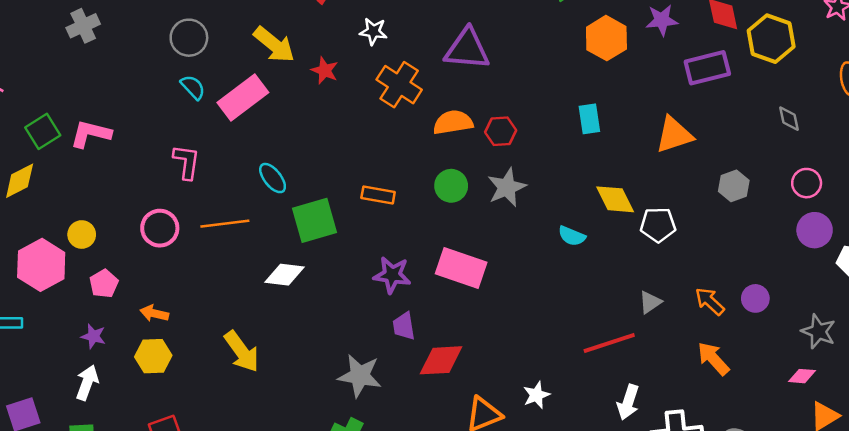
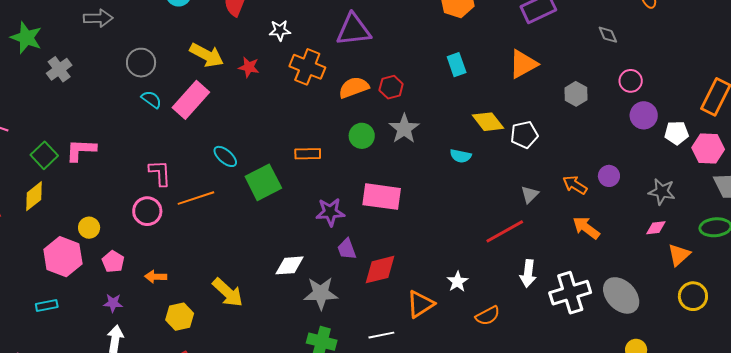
pink L-shape: (186, 162) -> (160, 173), moved
white diamond: (285, 275) -> (289, 265), moved
yellow hexagon: (153, 356) -> (180, 317), moved

